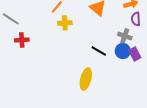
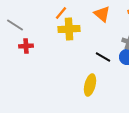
yellow cross: (65, 23) -> (69, 29), size x1.5

